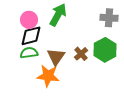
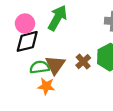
green semicircle: (29, 53) -> (40, 67), moved
orange star: (48, 76) -> (46, 86), size x0.7

